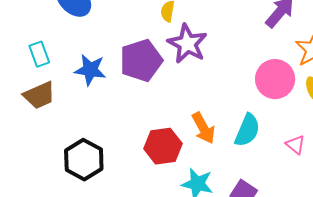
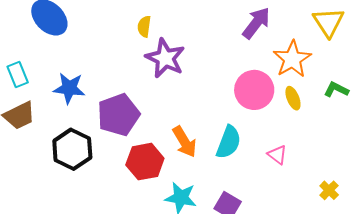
purple pentagon: (141, 60) -> (118, 115), moved
black hexagon: (84, 160) -> (72, 149), moved

